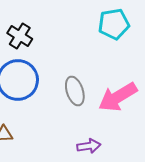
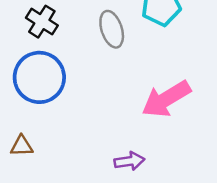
gray ellipse: (75, 91) -> (112, 29), moved

